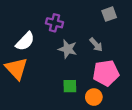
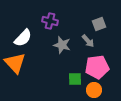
gray square: (109, 14) -> (99, 24), moved
green square: (70, 86) -> (75, 79), moved
orange circle: (94, 97) -> (94, 90), moved

